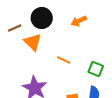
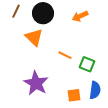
brown line: (15, 28) -> (16, 11), moved, turned -40
green square: (96, 69) -> (87, 64), moved

